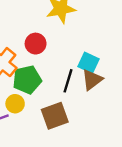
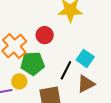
brown triangle: (92, 80) -> (86, 84), moved

